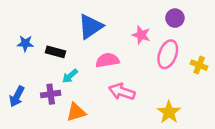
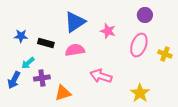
pink star: (141, 35) -> (108, 31), moved
pink semicircle: (107, 60) -> (75, 50), moved
cyan arrow: (70, 76) -> (28, 63), moved

